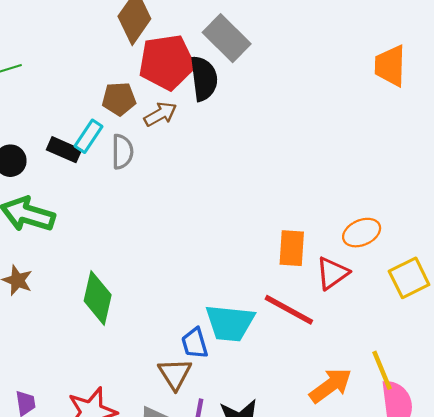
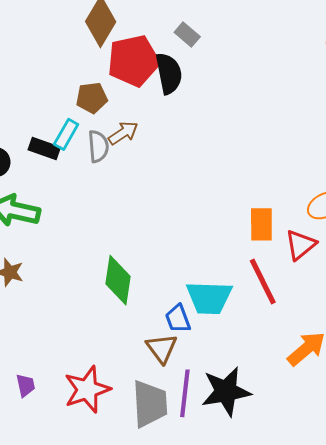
gray rectangle: (227, 38) -> (187, 35), size x0.6
brown arrow: (160, 114) -> (123, 133), moved
green diamond: (98, 298) -> (118, 280), moved
red line: (289, 310) -> (263, 282), turned 39

